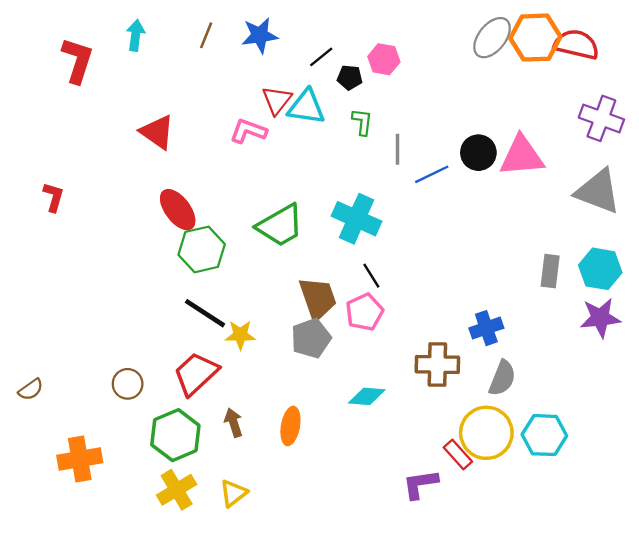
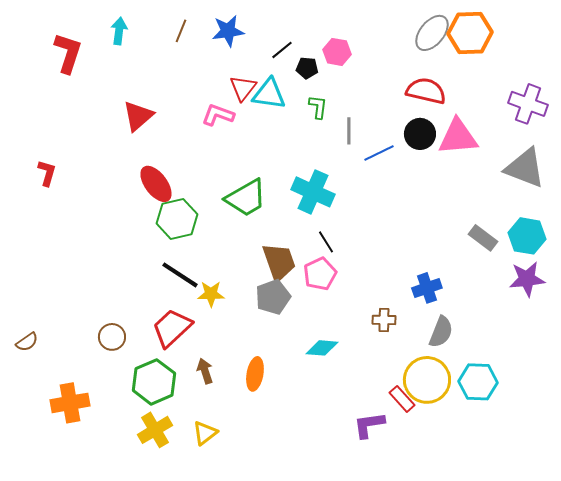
red semicircle: (576, 44) -> (426, 91), moved
red triangle: (157, 132) -> (138, 116), turned 44
gray rectangle: (550, 271) -> (483, 238), turned -60
brown cross: (437, 364) -> (384, 320), size x0.6

